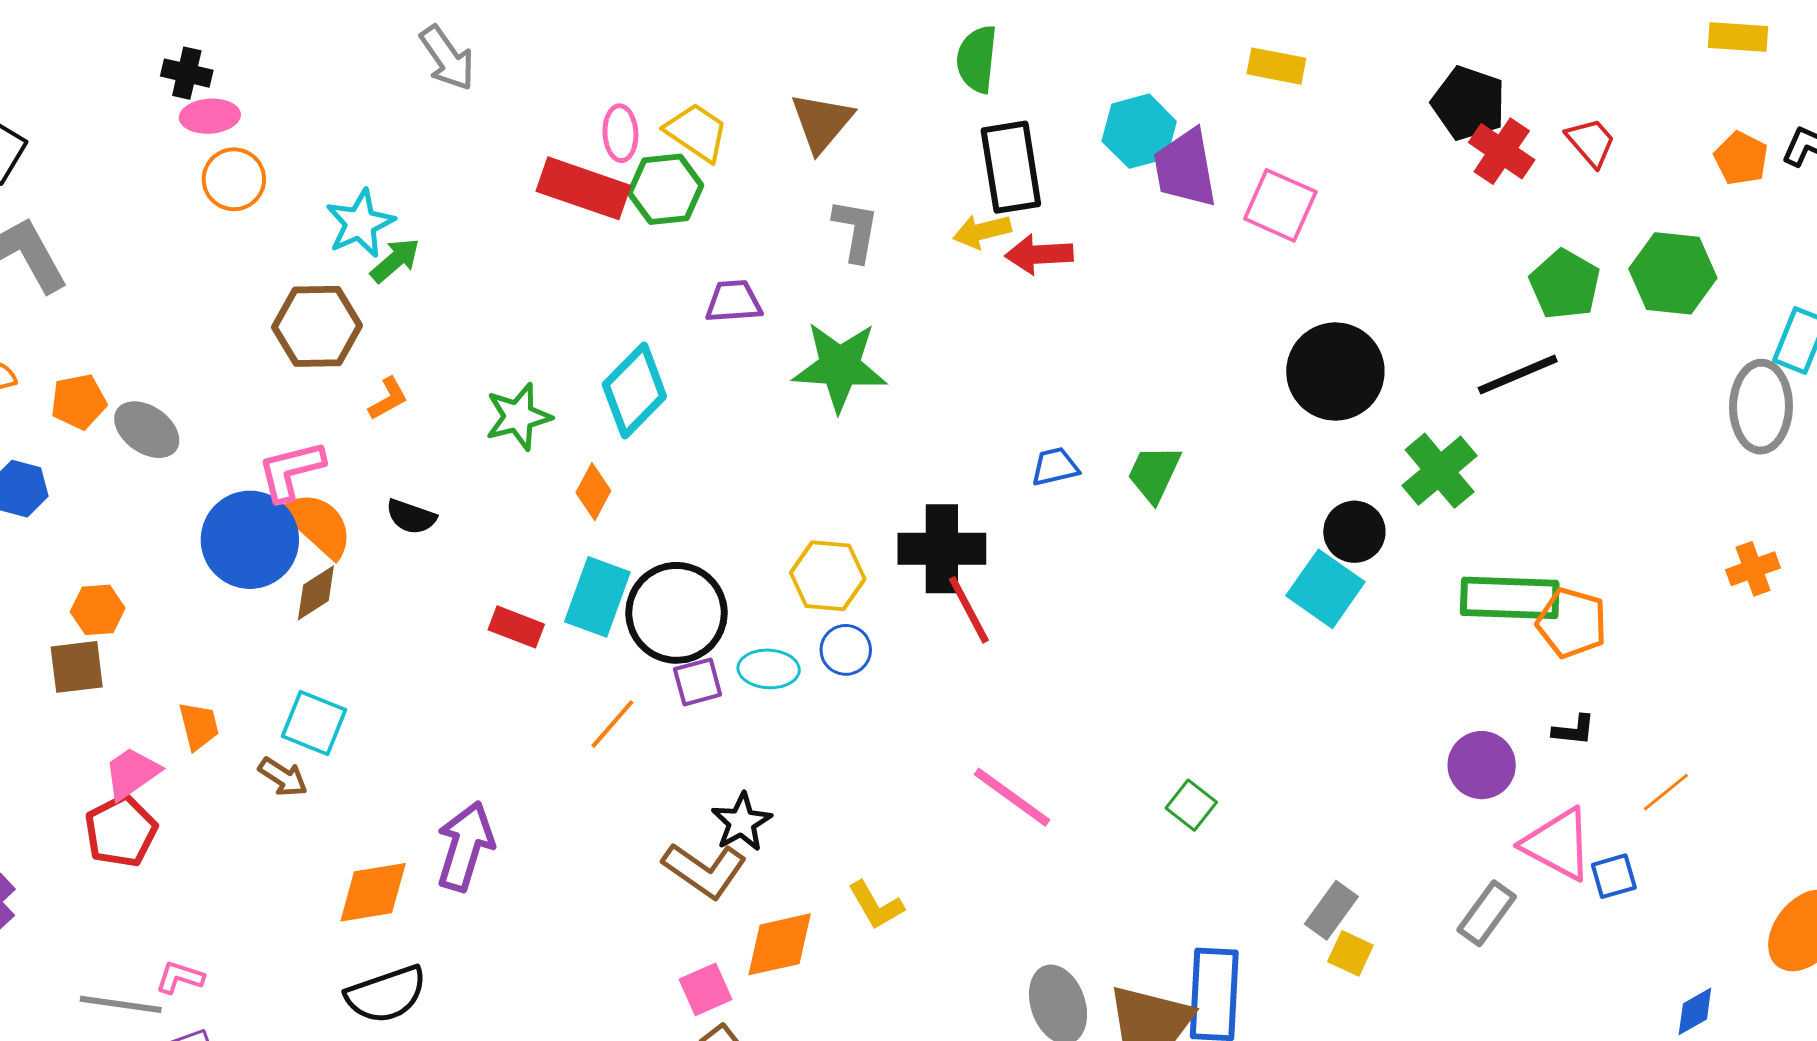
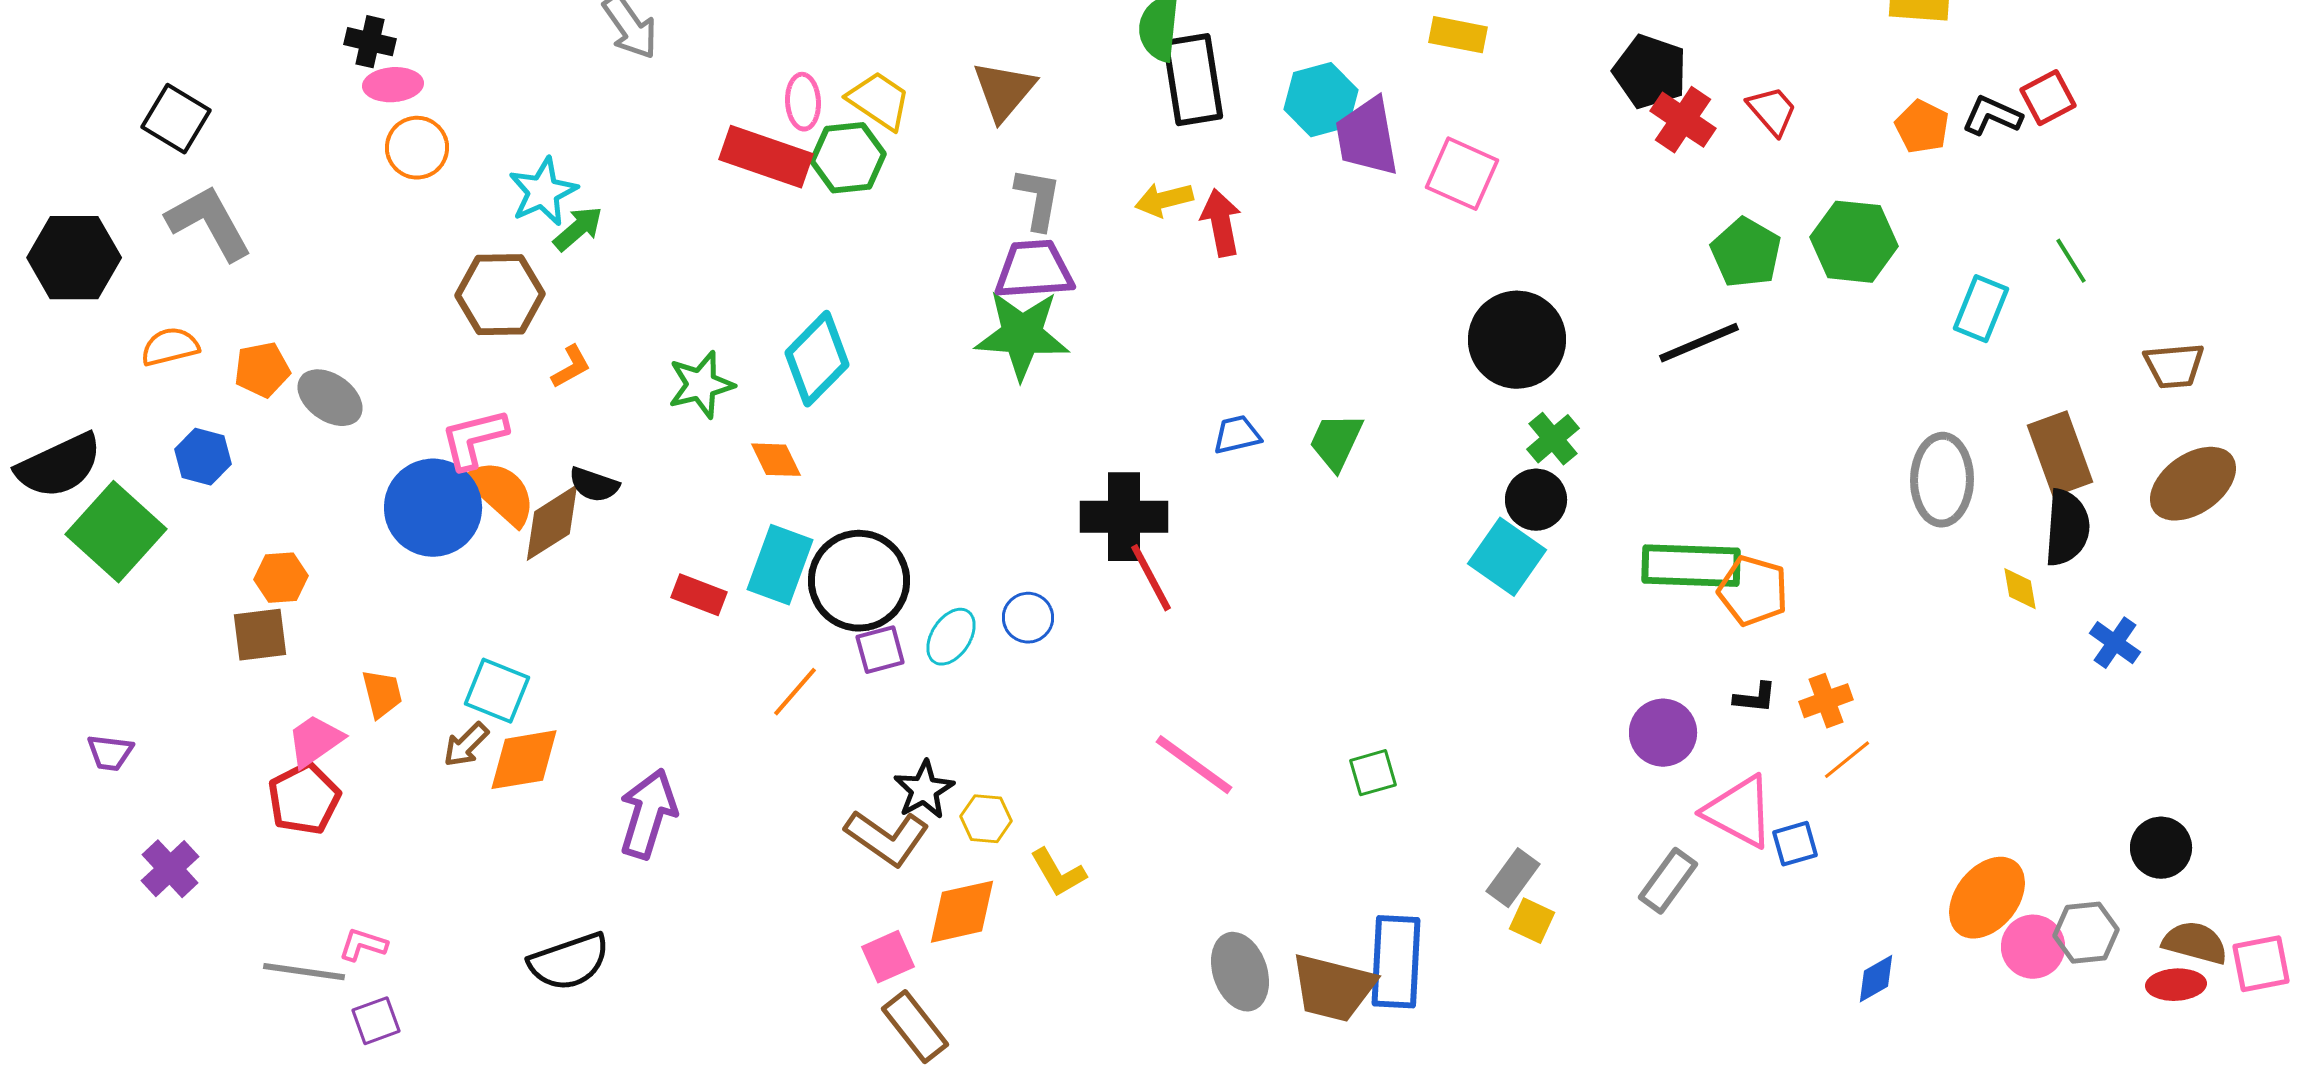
black rectangle: (1011, 167) -> (1193, 80), moved
red arrow: (1039, 254) -> (1221, 223), turned 82
purple trapezoid: (734, 301) -> (1034, 270), moved, size x1.4
gray ellipse: (1761, 407) -> (1942, 480), moved
green cross: (1440, 471) -> (1553, 439), moved, size x0.7
orange diamond: (593, 492) -> (776, 460), turned -54
orange cross: (1753, 569) -> (1826, 701), moved
yellow hexagon: (828, 576) -> (986, 819), moved, size x0.7
brown diamond: (316, 593) -> (552, 523), moved, size x1.4
cyan ellipse: (769, 669) -> (951, 637), turned -60
brown arrow: (283, 777) -> (466, 745), turned 102
green square: (1191, 805) -> (1373, 773), turned 36
orange diamond: (373, 892) -> (524, 760), moved

